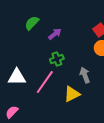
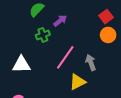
green cross: (57, 59) -> (43, 35), moved
pink line: (45, 82) -> (65, 57), moved

